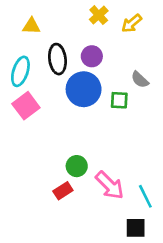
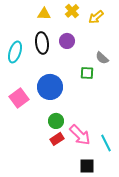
yellow triangle: (31, 26) -> (44, 14), moved
blue circle: (84, 89) -> (50, 87), moved
pink square: (26, 106) -> (19, 98), moved
red rectangle: (63, 191) -> (57, 139), moved
black square: (136, 228) -> (87, 166), moved

